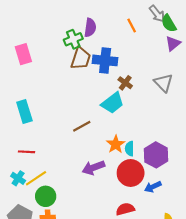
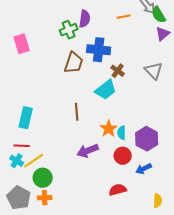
orange line: (132, 25) -> (124, 17), turned -72
brown trapezoid: (81, 58) -> (74, 63), moved
cyan rectangle: (24, 111) -> (26, 118), moved, turned 30
brown line: (82, 126) -> (77, 112), turned -66
red line: (27, 152) -> (22, 146), moved
red circle: (131, 173) -> (123, 156), size x0.7

